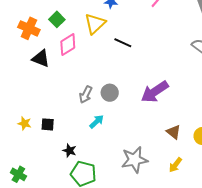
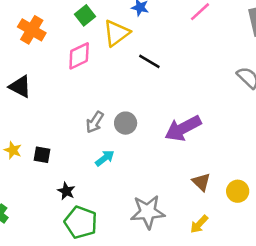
green square: (57, 19) -> (85, 15), moved
black triangle: (41, 58) -> (20, 87), moved

